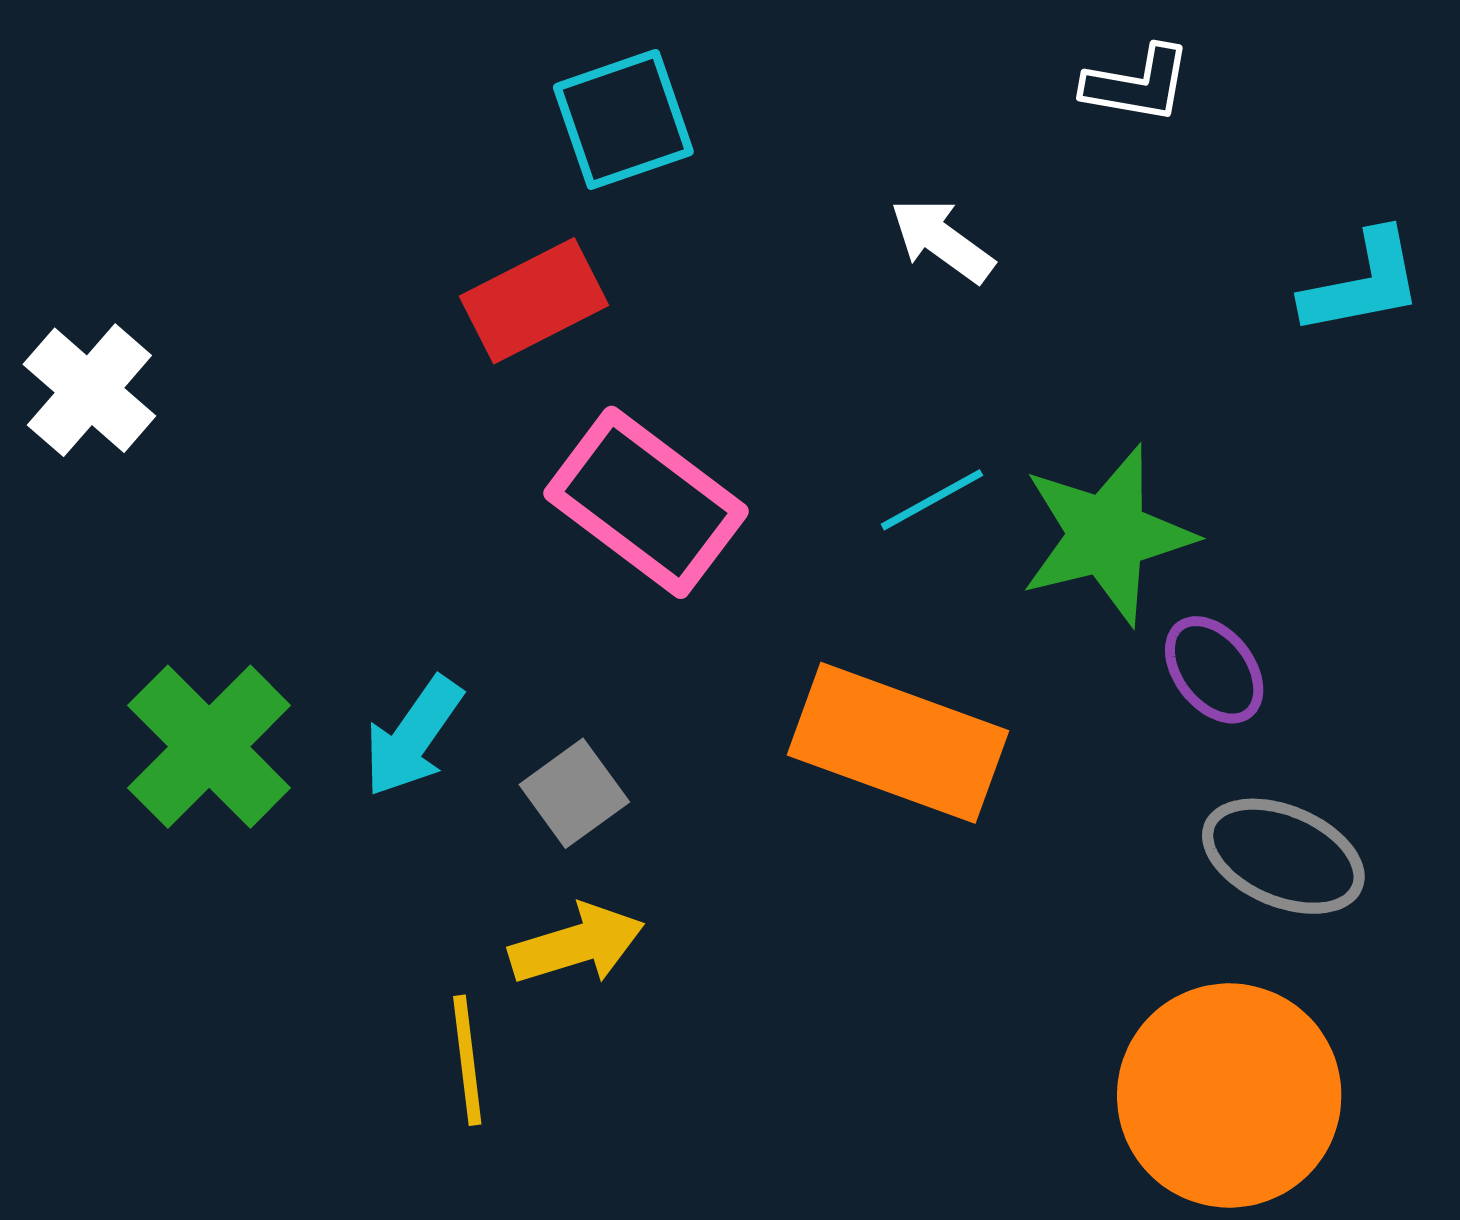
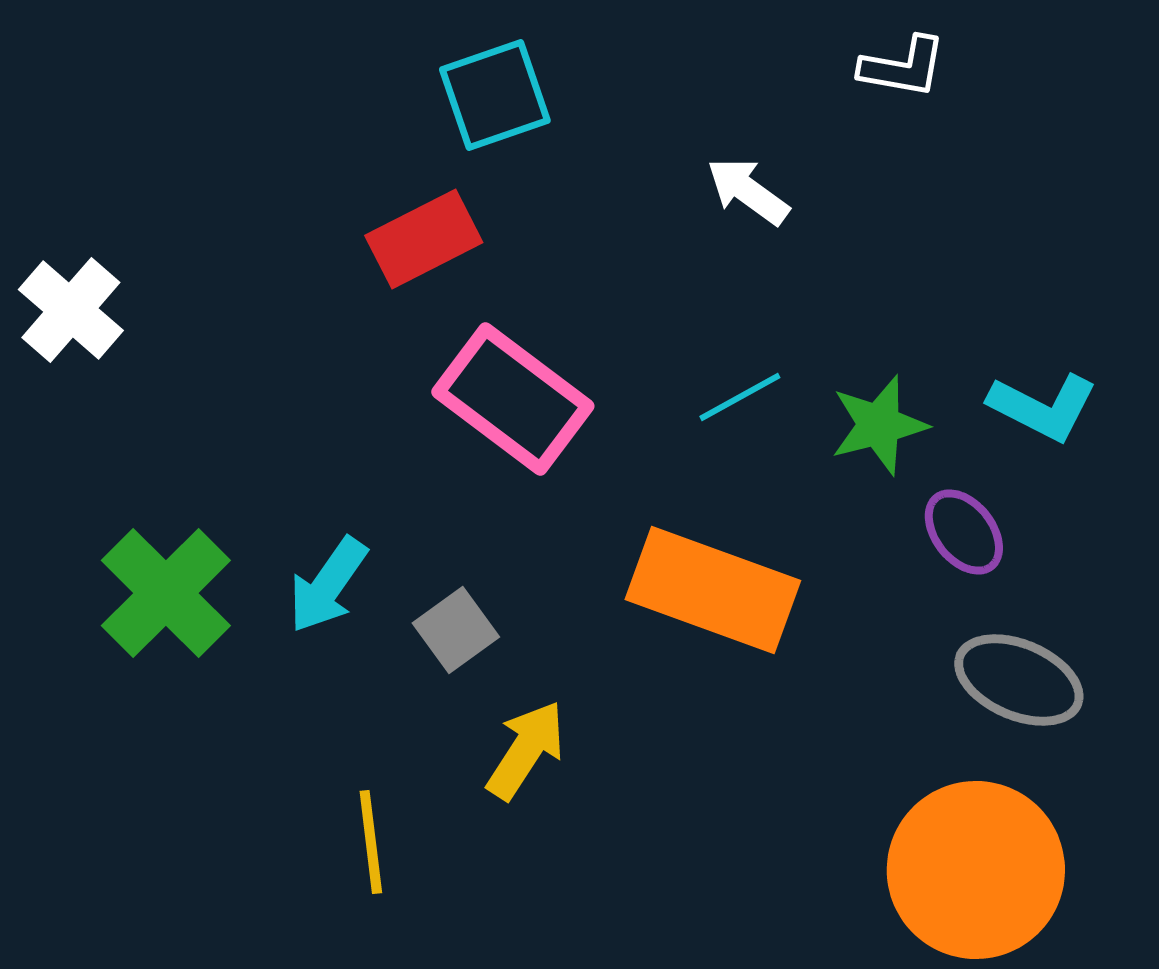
cyan L-shape: (1363, 283) -> (1043, 407), moved, turned 38
green star: (1107, 535) -> (879, 425), size x0.7
yellow arrow: (577, 944) -> (526, 750), moved, turned -40

